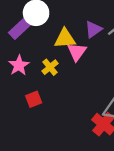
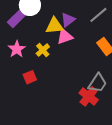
purple triangle: (93, 29) -> (68, 20), moved
pink triangle: (77, 52) -> (65, 37), turned 36

